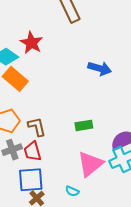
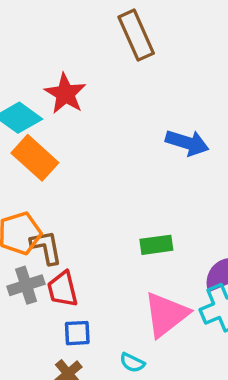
brown L-shape: (37, 127) -> (46, 247), moved
blue square: (31, 180) -> (77, 333), moved, size x0.6

